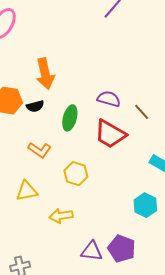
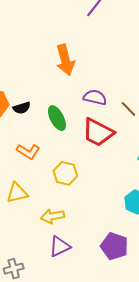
orange arrow: (45, 74) -> (65, 60), moved
green ellipse: (70, 118) -> (57, 118), turned -40
purple triangle: (92, 251) -> (60, 246), moved, turned -30

